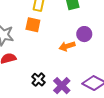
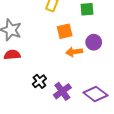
orange square: (33, 25) -> (65, 31), moved, turned -35

